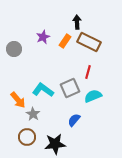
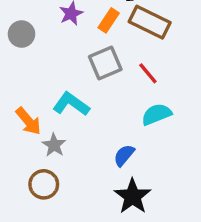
red line: (88, 72) -> (148, 73), turned -56
gray square: (70, 88) -> (105, 63), moved
black star: (55, 144) -> (133, 196), moved, turned -30

